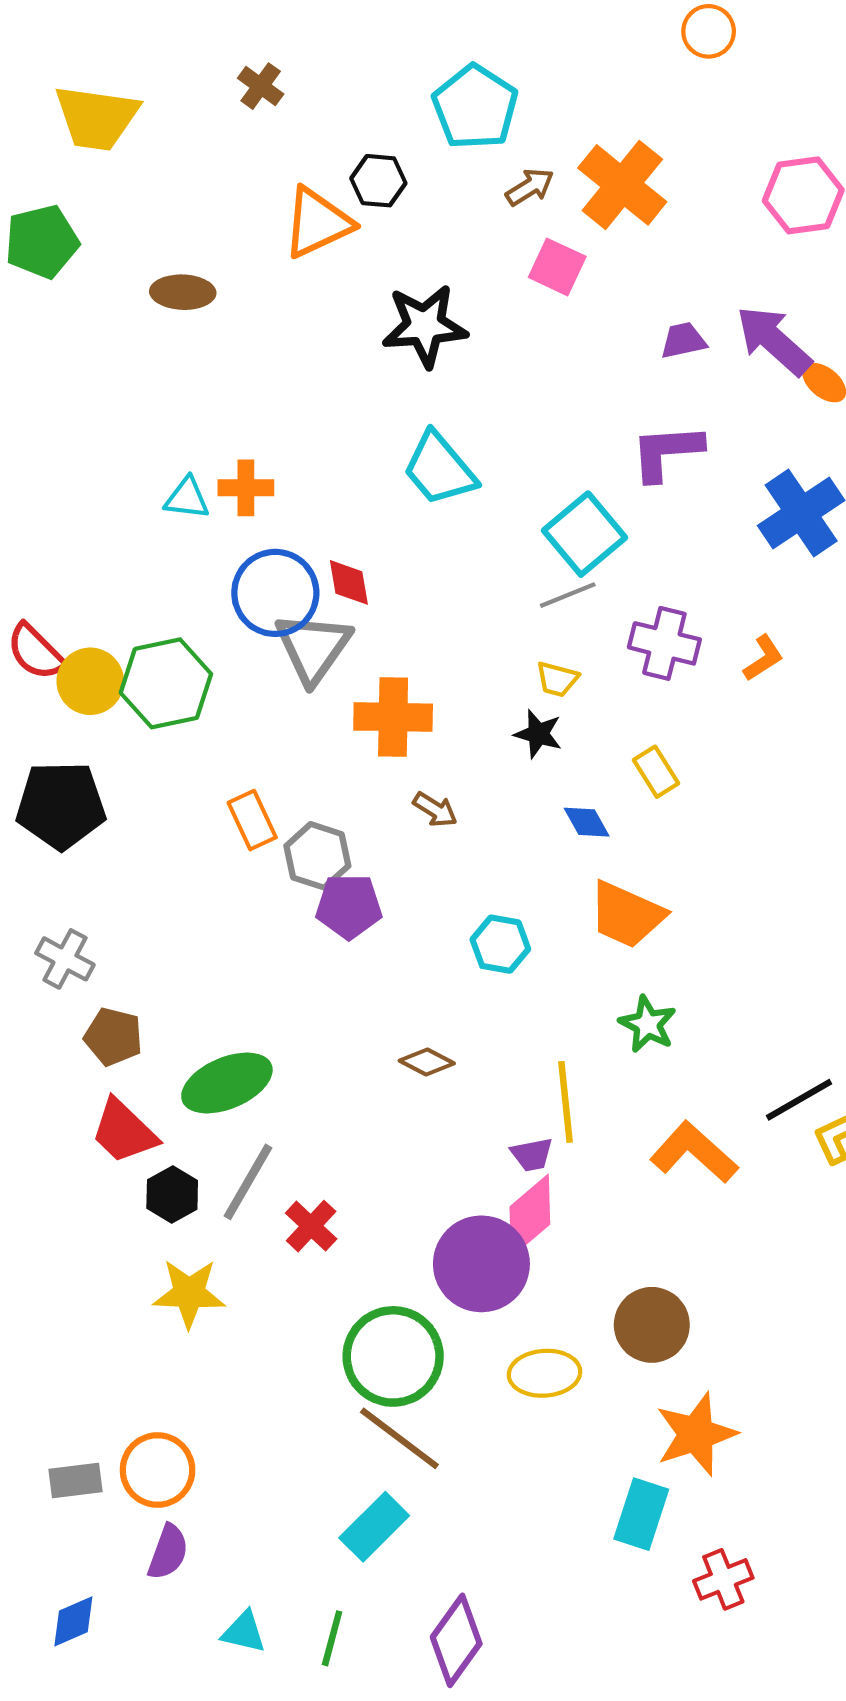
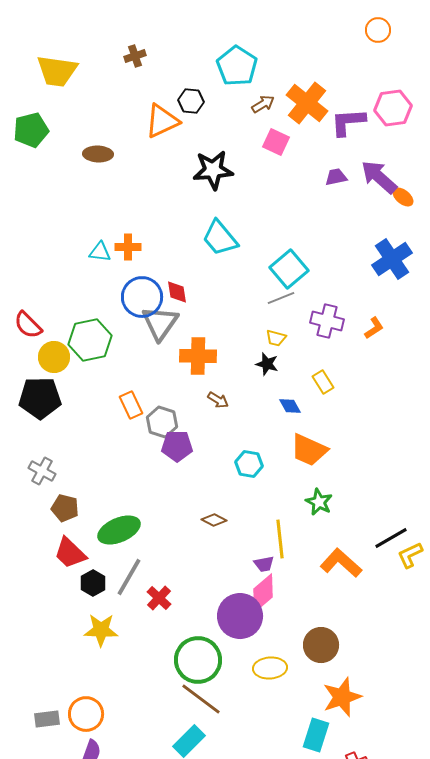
orange circle: (709, 31) -> (378, 30), moved
brown cross: (261, 86) -> (135, 56), turned 35
purple L-shape: (667, 452) -> (348, 122), moved
yellow circle: (90, 681) -> (54, 357), moved

